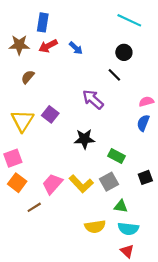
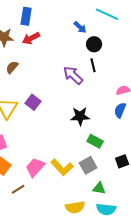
blue arrow: (76, 48) -> (80, 27), moved
black circle: (124, 52) -> (94, 44), moved
black line: (114, 75) -> (93, 65), turned 32
purple arrow: (93, 99) -> (73, 75), moved
black star: (84, 139) -> (80, 116), moved

